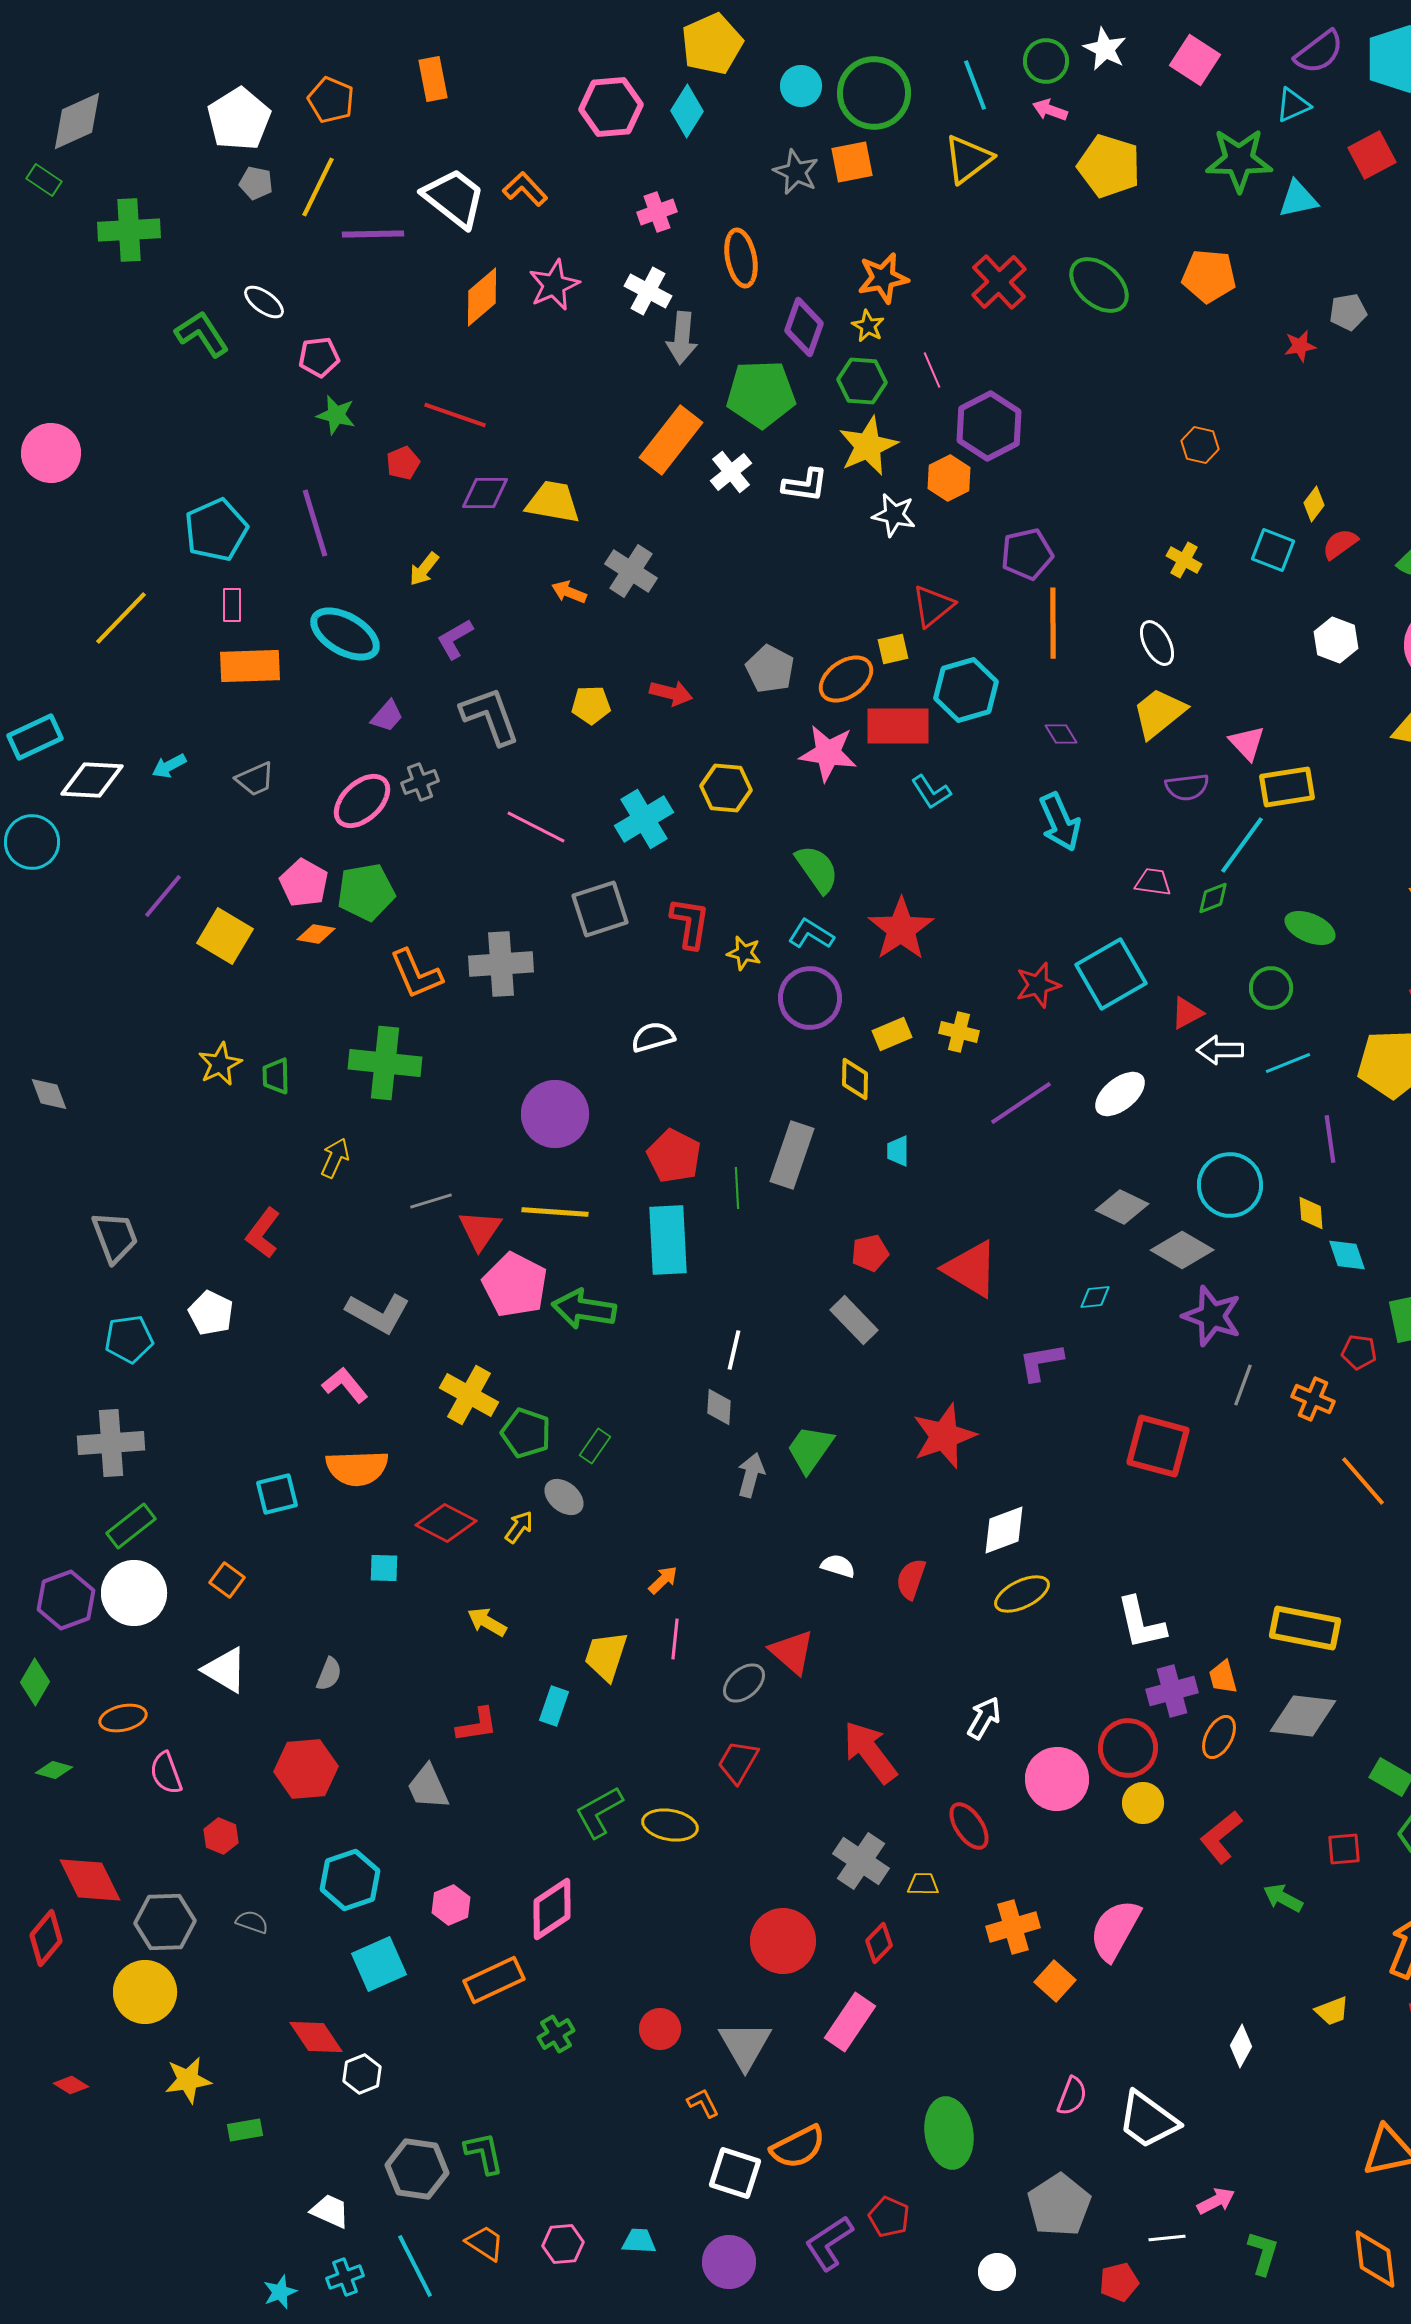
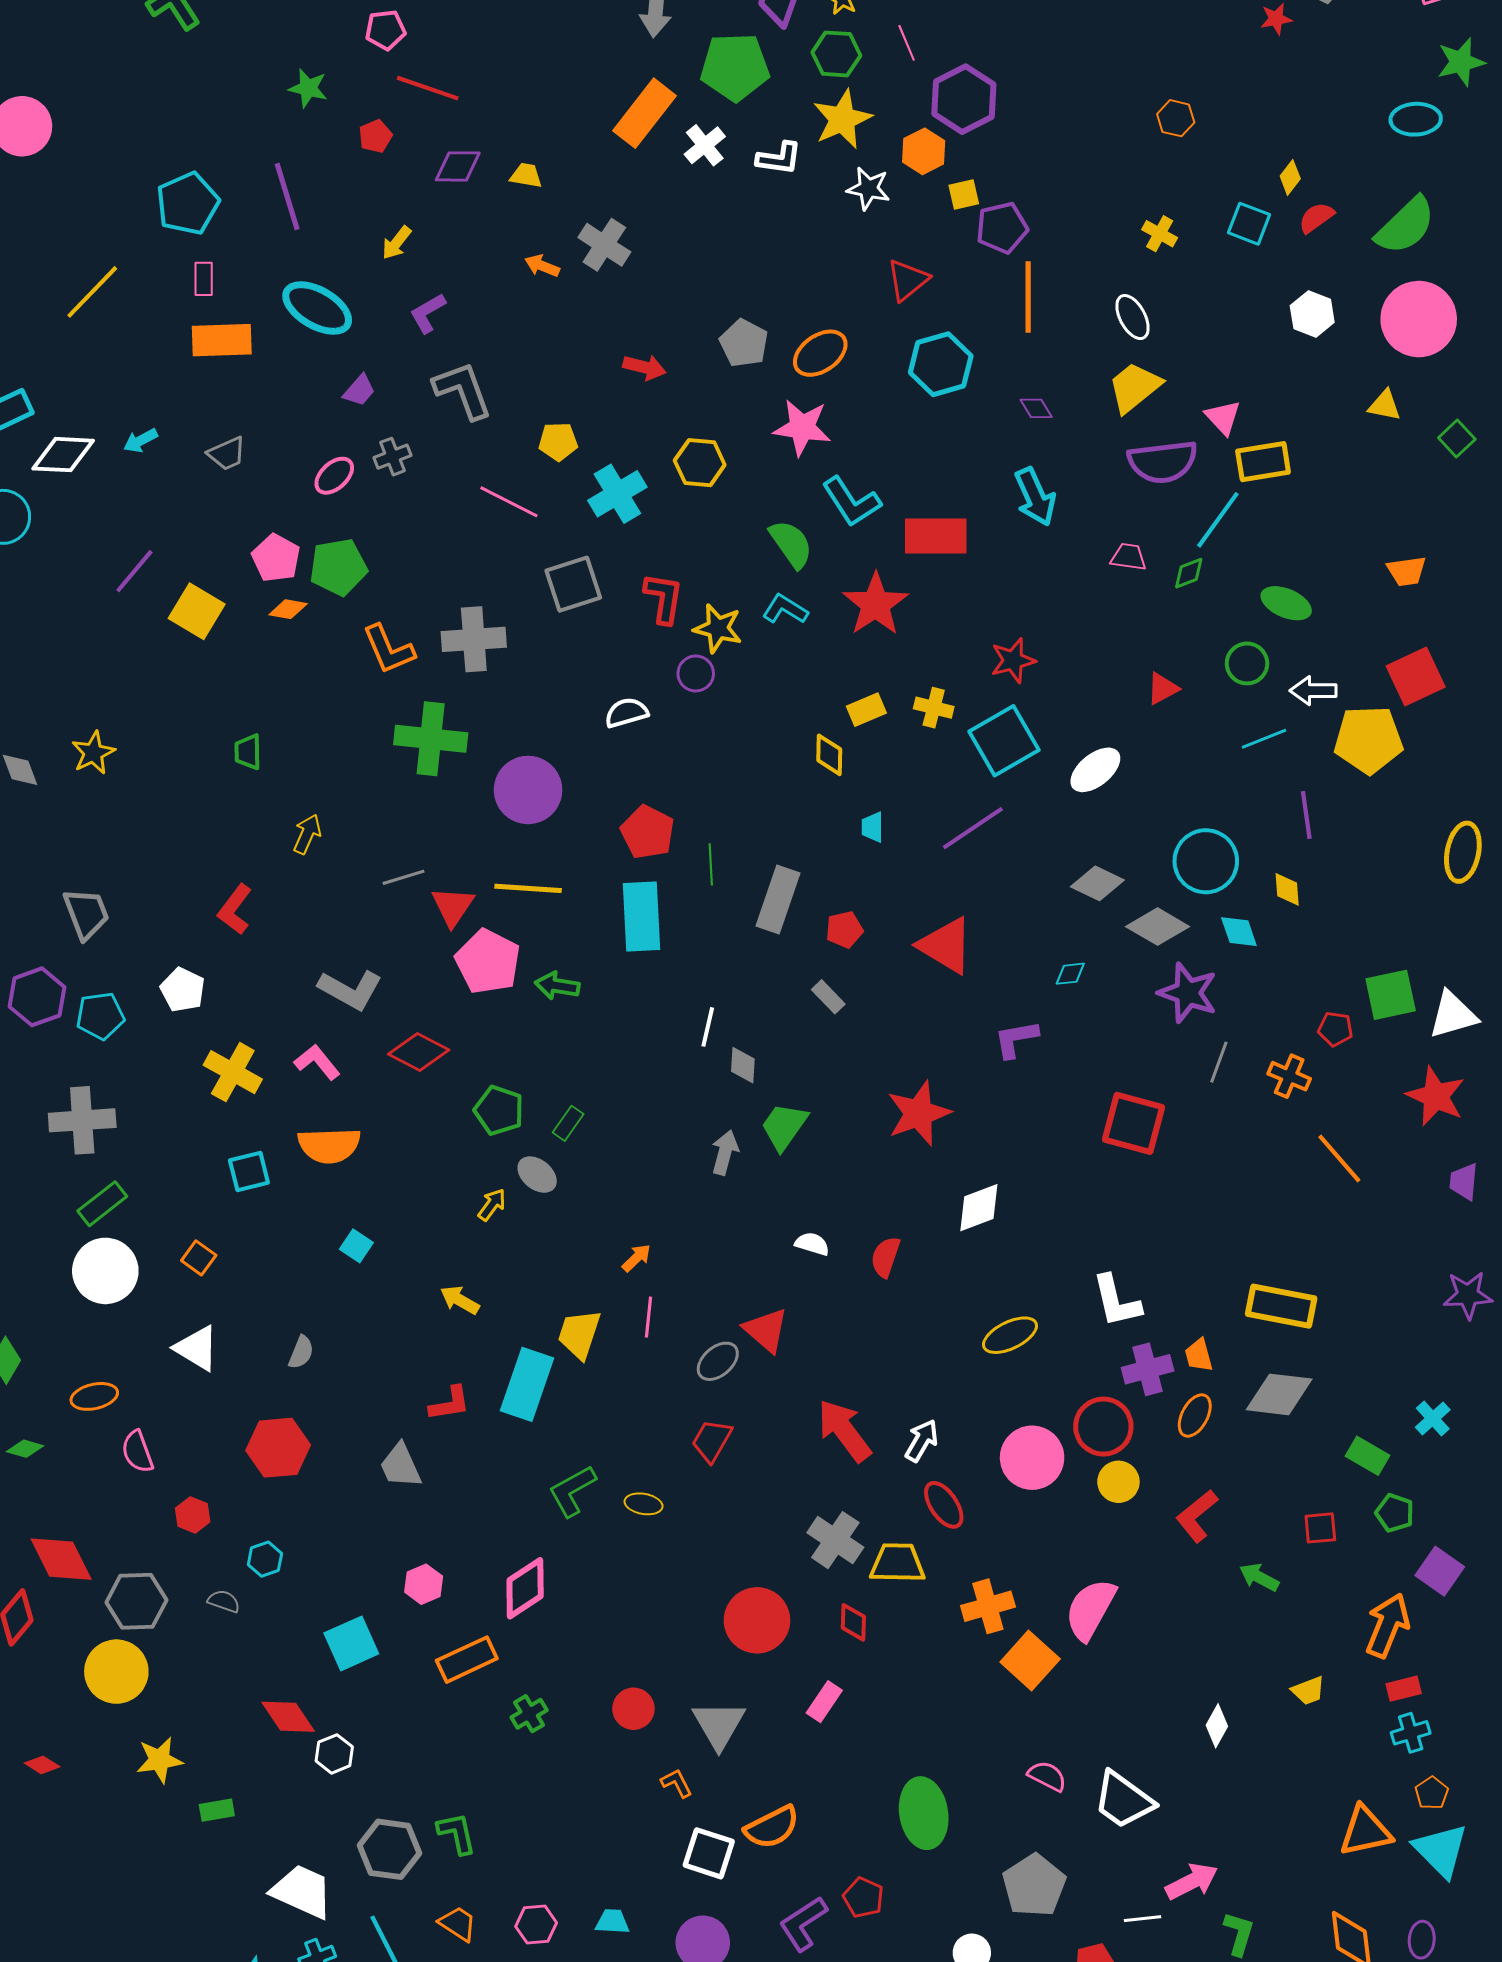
pink pentagon: (319, 357) -> (385, 30), moved
yellow trapezoid: (553, 502) -> (526, 175), size x0.6
yellow square: (893, 649) -> (964, 195), moved
yellow pentagon: (591, 705) -> (558, 442), moved
red rectangle: (898, 726) -> (936, 536), moved
purple semicircle: (1187, 787) -> (1163, 462), size x1.6
cyan L-shape: (931, 792) -> (851, 502), moved, size x1.5
pink ellipse: (362, 801) -> (334, 476), size x0.7
yellow star: (744, 953) -> (718, 628), size x1.4
cyan square: (1111, 974) -> (1004, 741), moved
purple circle: (810, 998) -> (696, 673), moved, size x0.6
white arrow: (1220, 1050) -> (1313, 691), moved
green cross: (385, 1063) -> (431, 739), moved
yellow star: (220, 1064) -> (93, 753), moved
purple line: (1021, 1103) -> (973, 828), moved
gray rectangle: (792, 1155) -> (778, 899), moved
cyan diamond: (1347, 1255) -> (1239, 932), moved
green arrow: (584, 1309) -> (557, 986), size x0.7
gray rectangle: (854, 1320) -> (828, 997), size x0.7
yellow cross: (469, 1395) -> (233, 1072), moved
gray diamond: (719, 1407) -> (743, 1065), moved
red diamond: (446, 1523) -> (419, 1052), moved
cyan square: (384, 1568) -> (356, 1246), turned 32
yellow ellipse: (1022, 1594) -> (1010, 1335), moved
purple hexagon: (66, 1600) -> (37, 997), moved
cyan rectangle: (554, 1706) -> (527, 1384), size x1.8
white arrow: (984, 1718) -> (922, 1441), moved
yellow ellipse: (670, 1825) -> (644, 1504), size x0.7
cyan hexagon: (350, 1880) -> (265, 1559), moved, size x0.6
yellow trapezoid: (923, 1884) -> (898, 1563), size x1.8
red diamond: (879, 1943) -> (853, 1622), turned -42
orange square: (1055, 1981) -> (1030, 1661), size x1.4
pink rectangle: (850, 2022) -> (824, 1702), size x0.7
pink semicircle: (1072, 2096) -> (1047, 1776), turned -84
pink arrow: (1216, 2201) -> (1192, 1881), size x1.4
white trapezoid: (330, 2211) -> (302, 1891), size x1.6

